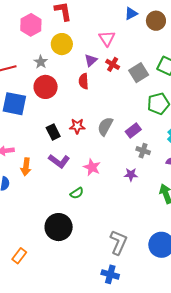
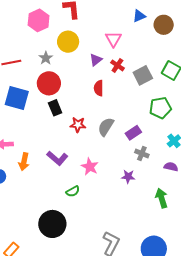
red semicircle: (84, 81) -> (99, 88), moved
black rectangle: (53, 132) -> (55, 108), moved

